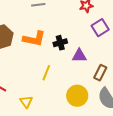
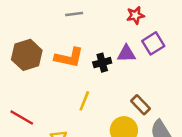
purple triangle: (79, 56) -> (126, 54), moved
brown rectangle: (100, 73) -> (140, 105), moved, turned -70

